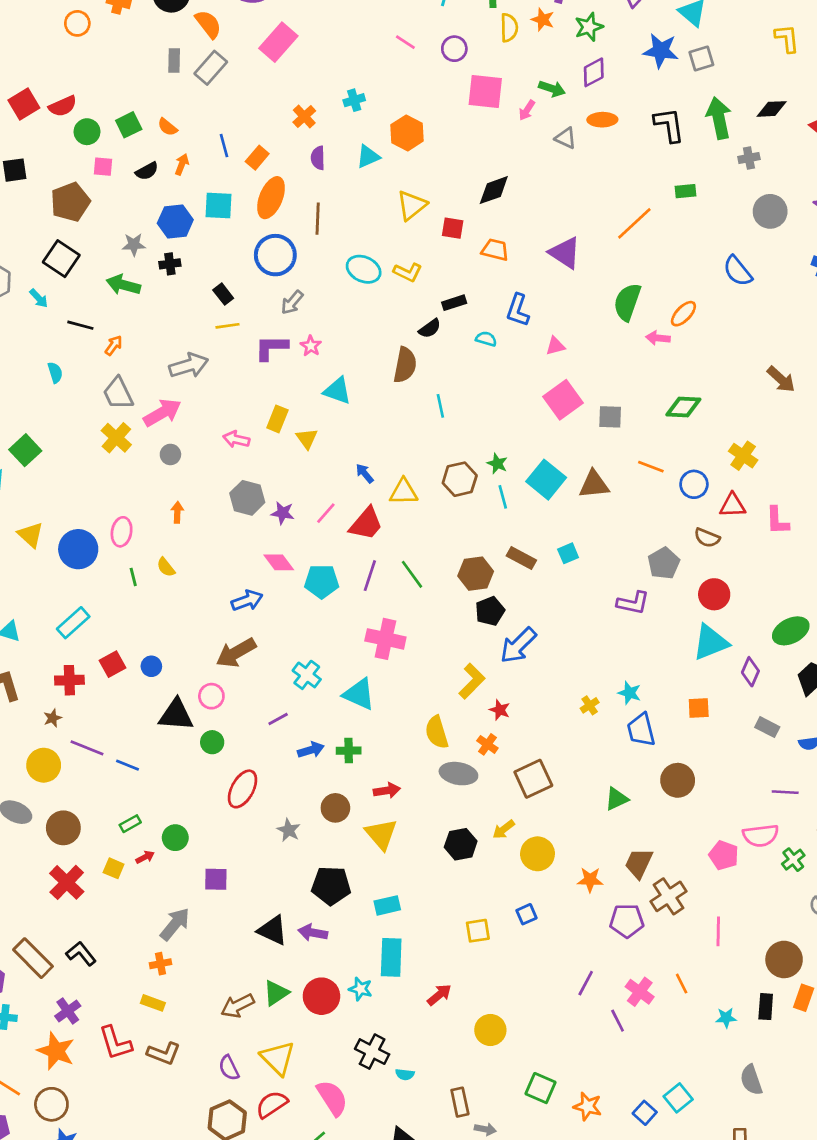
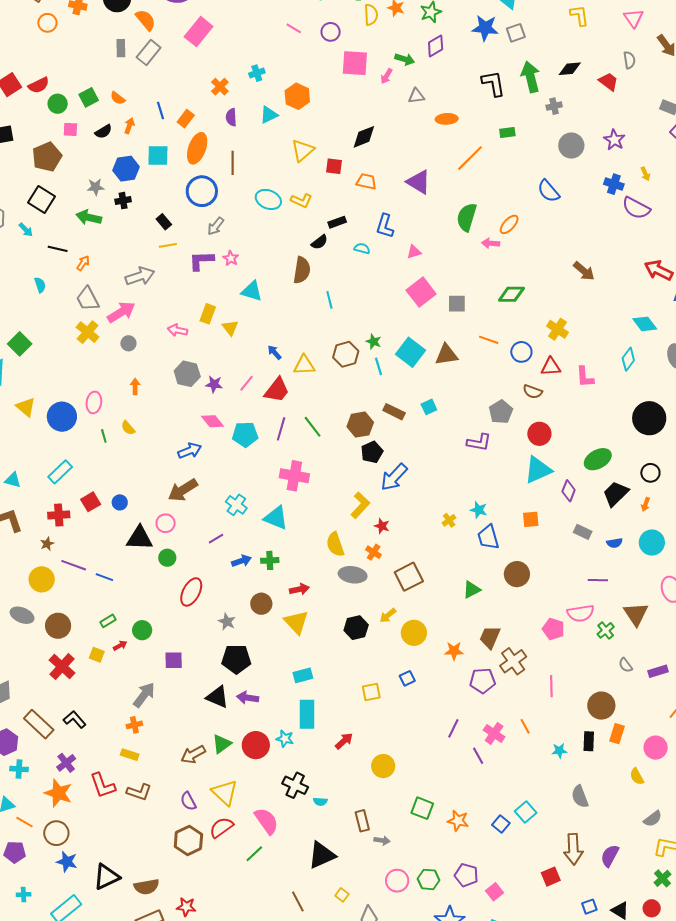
orange ellipse: (602, 120) -> (447, 119), moved
gray triangle: (566, 138) -> (416, 96), turned -30
black pentagon: (331, 886) -> (236, 659), moved

